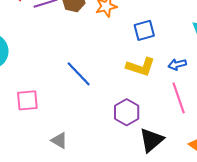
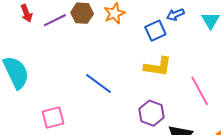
blue arrow: (177, 64) -> (175, 15), moved

